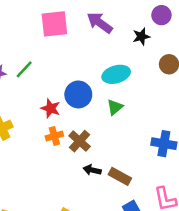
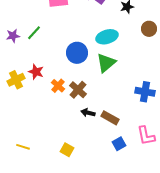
green triangle: (115, 107) -> (106, 63), size x1.5
red star: (51, 108) -> (36, 72), moved
orange cross: (54, 136) -> (58, 86), turned -32

